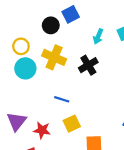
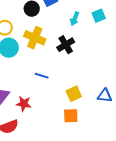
yellow square: (72, 124) -> (74, 94), moved

